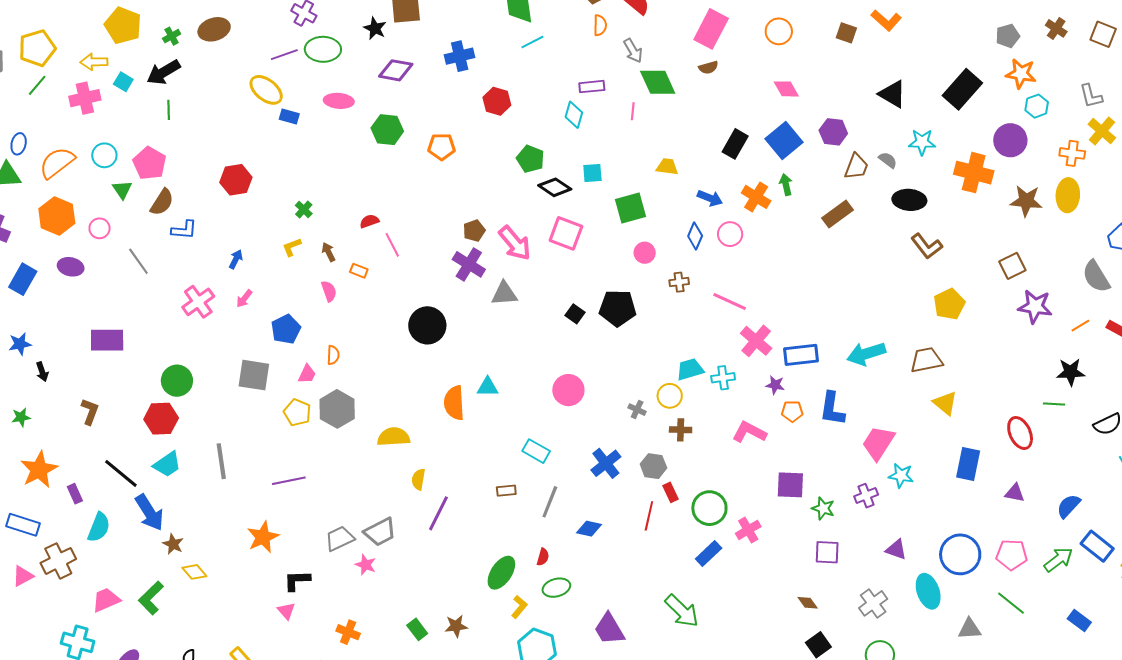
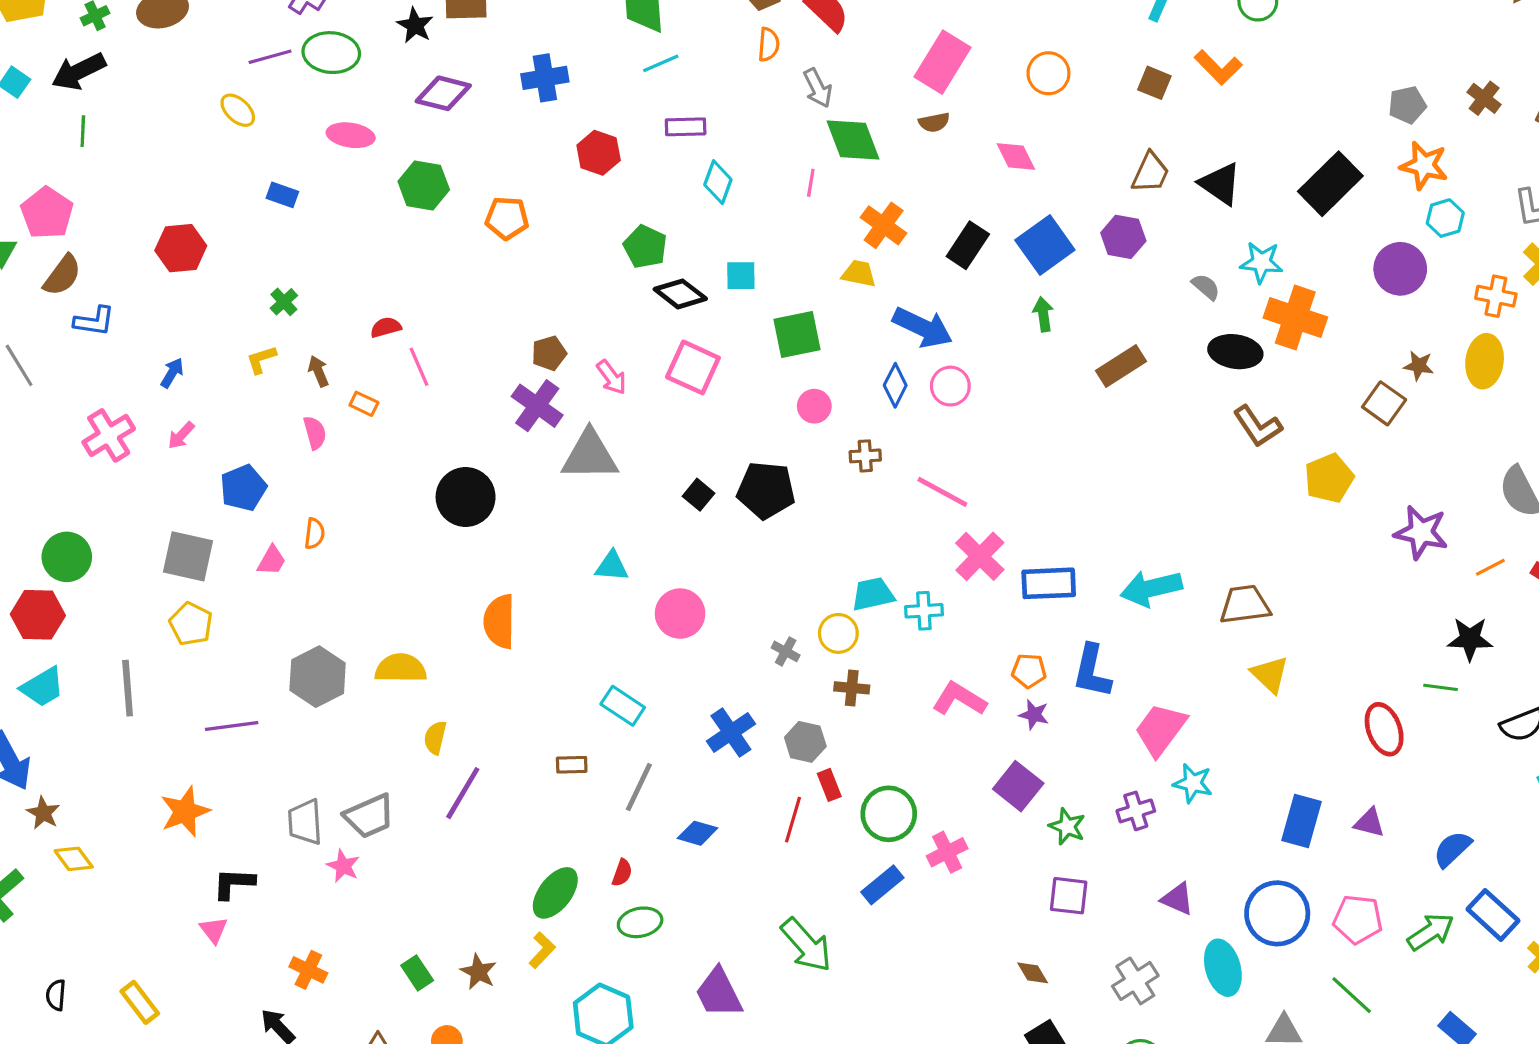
purple rectangle: (592, 87) -> (686, 127), moved
pink diamond: (786, 89) -> (1016, 157), moved
yellow ellipse: (266, 90) -> (238, 110), size x0.7
blue rectangle: (289, 116) -> (282, 195), moved
brown trapezoid: (856, 167) -> (1150, 173), moved
orange cross: (974, 173) -> (1295, 317), moved
orange cross: (756, 197) -> (884, 225), moved
blue arrow: (710, 198) -> (923, 327), size x1.5
brown star: (1026, 201) -> (1419, 366), size x0.6
pink arrow: (515, 243) -> (611, 377), size x0.6
brown square: (1012, 266) -> (1384, 403), moved, turned -32
gray triangle: (504, 294) -> (590, 455), size x1.4
yellow pentagon: (949, 304) -> (1329, 478), moved
purple star: (775, 385) -> (1034, 715), moved
cyan triangle: (488, 387) -> (612, 566), moved
gray hexagon: (337, 409) -> (318, 677), moved
yellow pentagon: (297, 412) -> (191, 624), moved
blue rectangle: (968, 464) -> (1302, 821), moved
purple square: (790, 485) -> (1018, 786), turned 32
gray trapezoid: (340, 539) -> (305, 822), turned -72
yellow L-shape: (519, 607) -> (542, 950), moved
green arrow: (682, 611) -> (806, 945), moved
brown star: (456, 626) -> (478, 972), turned 30

